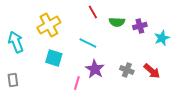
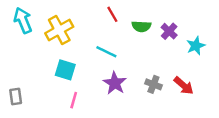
purple cross: (140, 26) -> (169, 31), turned -32
cyan arrow: (16, 42) -> (23, 20), moved
pink line: (77, 83) -> (74, 100), moved

